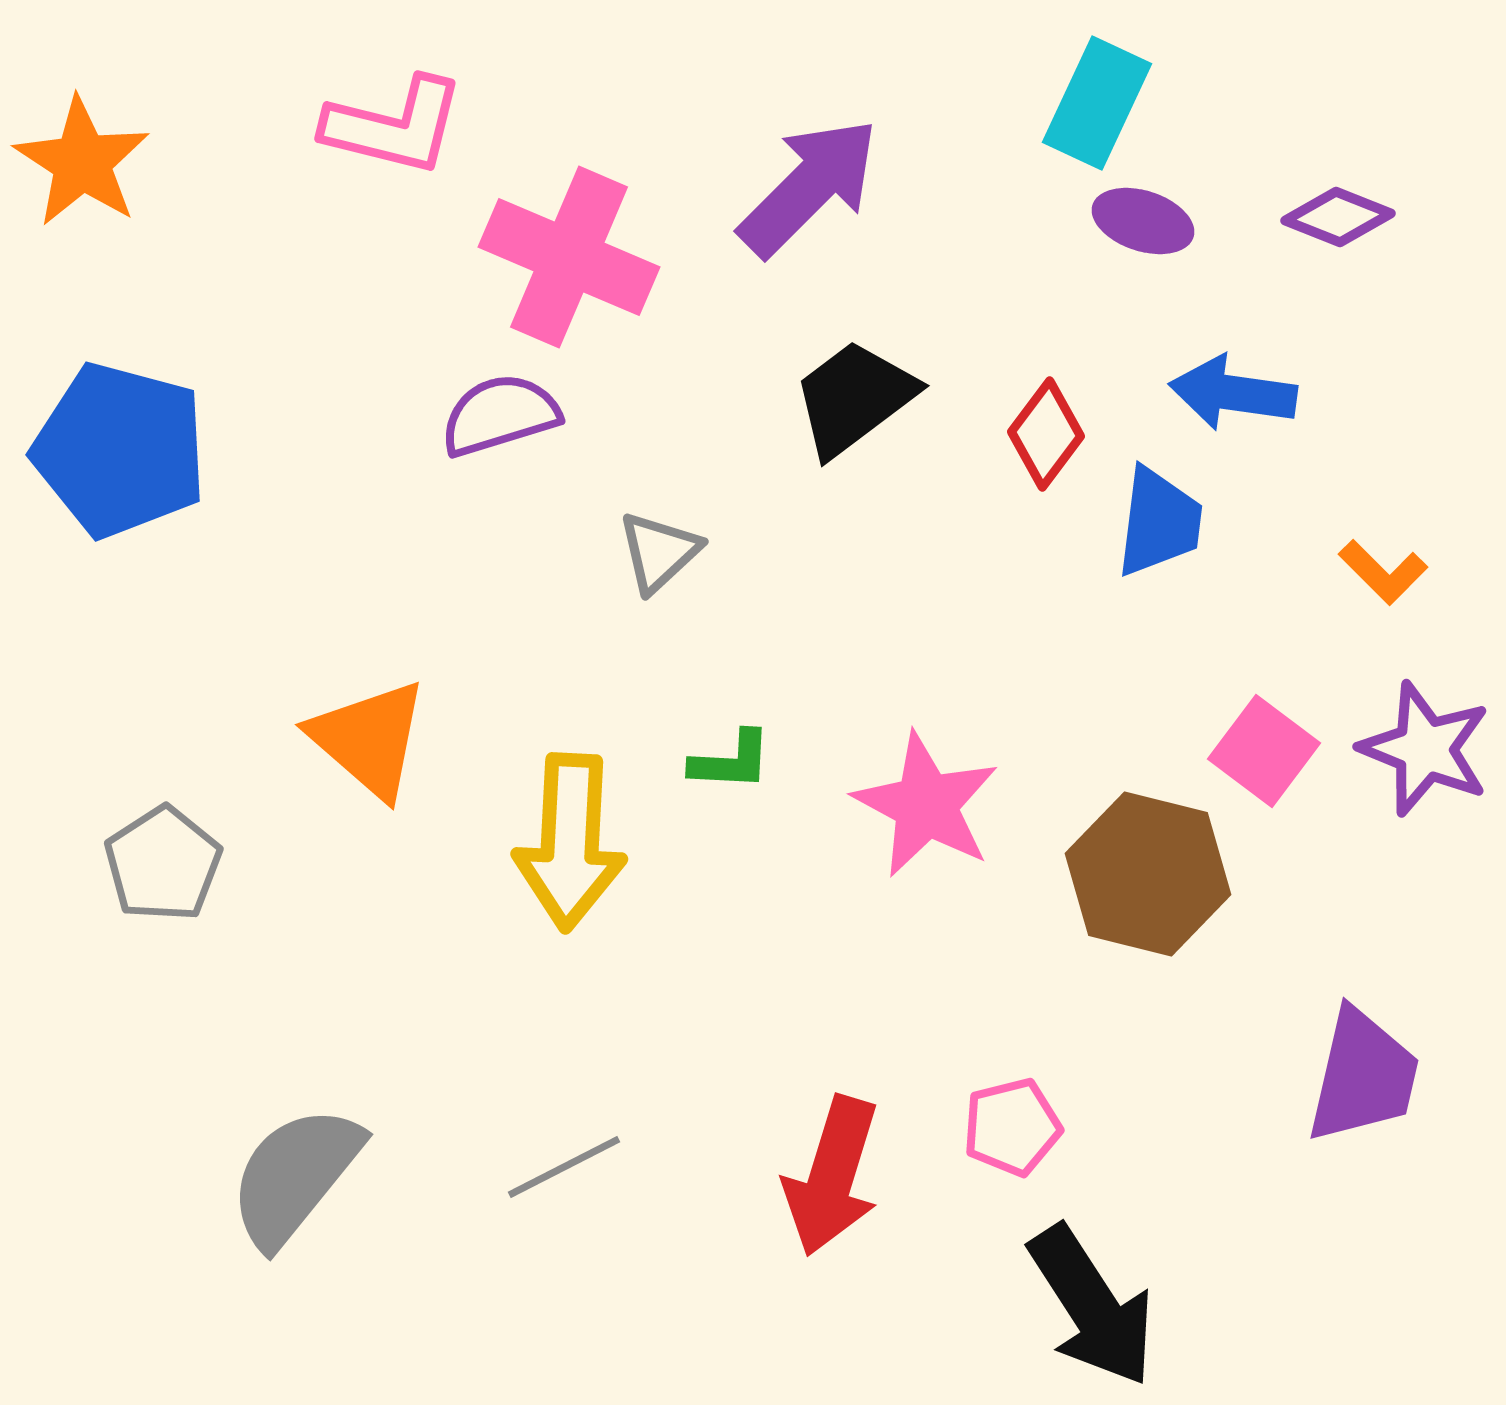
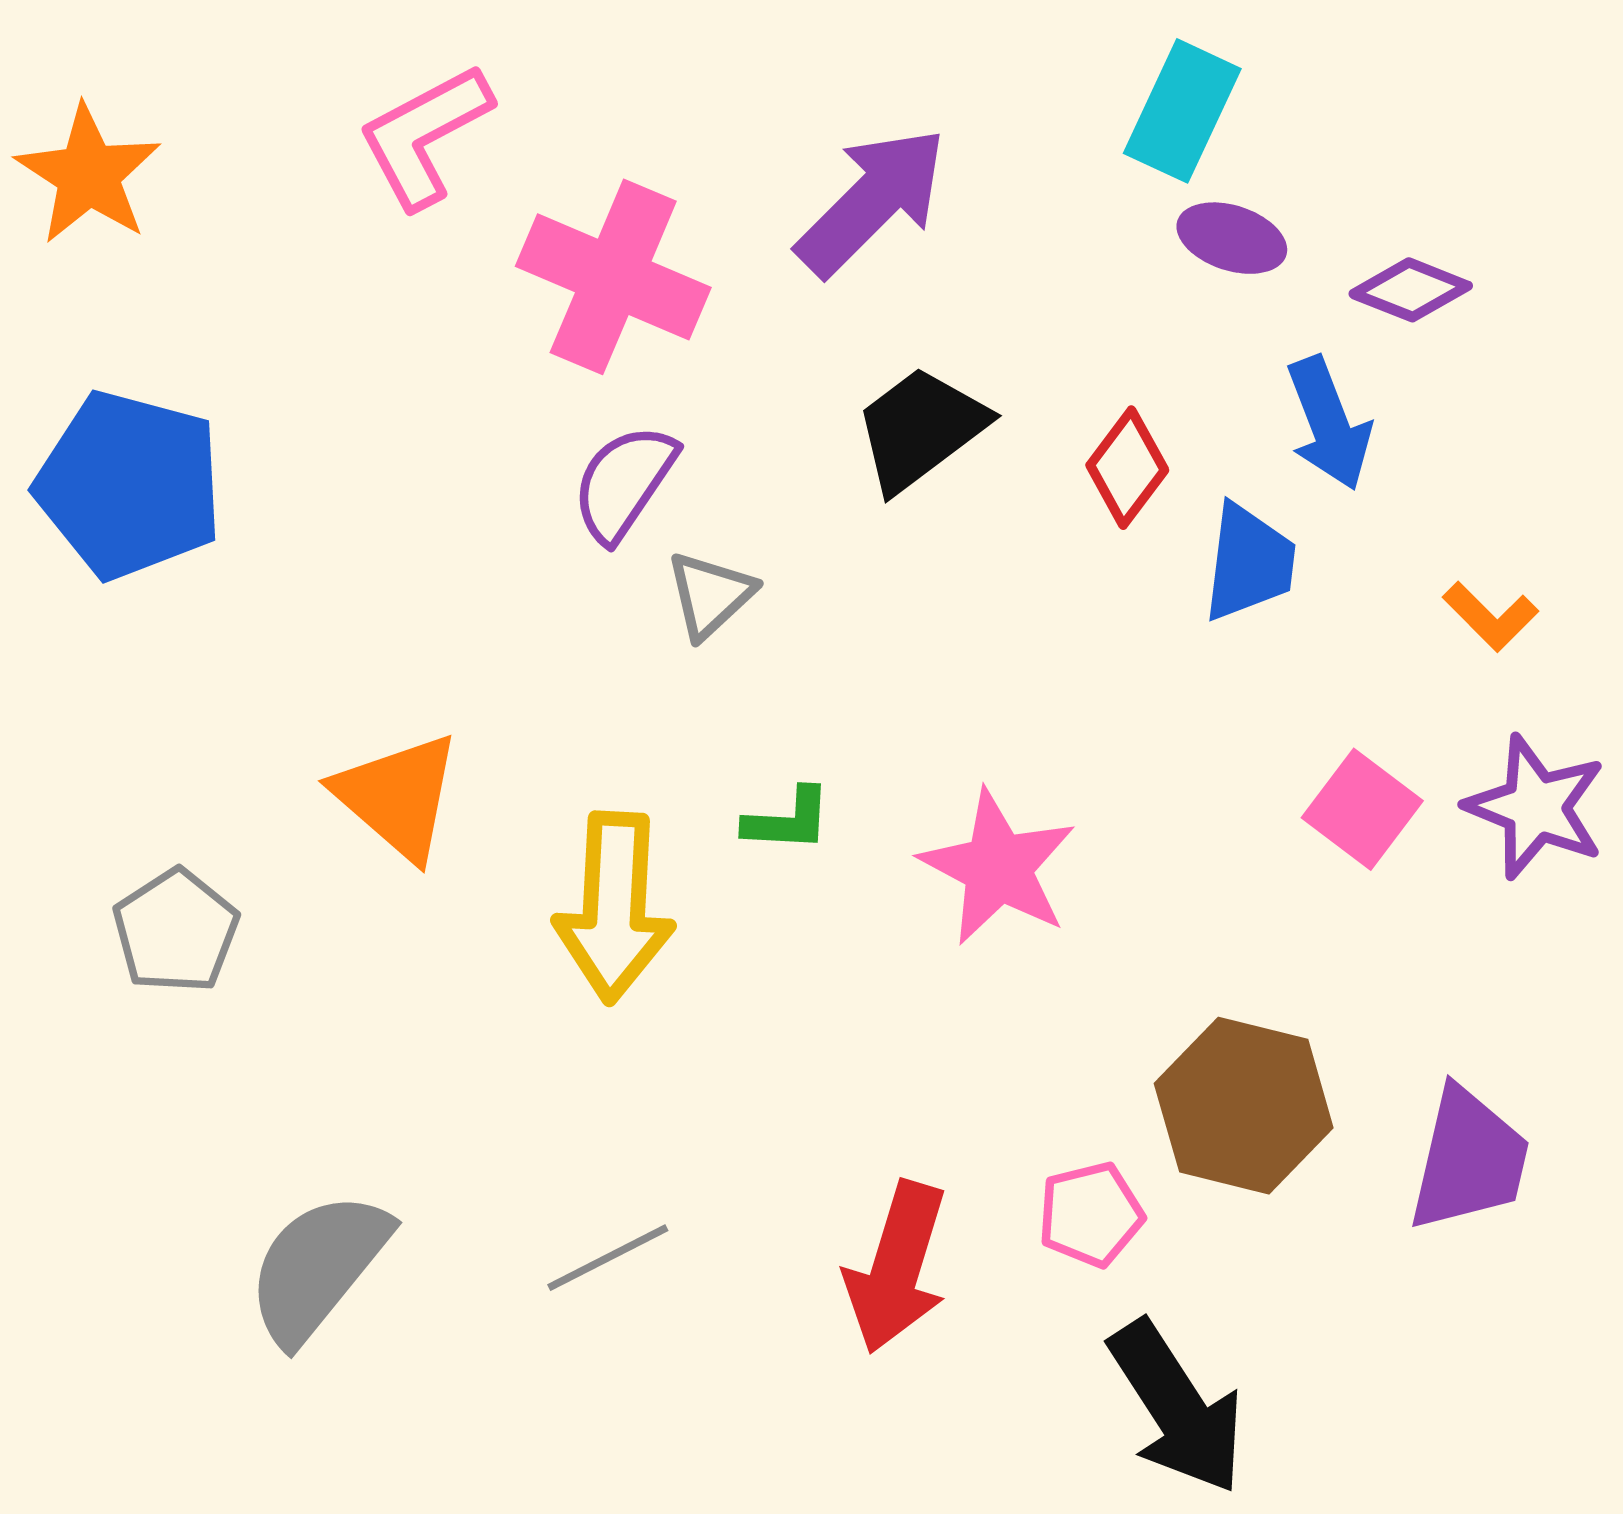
pink L-shape: (394, 126) -> (425, 136), turned 138
purple diamond: (1338, 217) -> (1411, 290), moved
blue arrow: (1233, 393) -> (1329, 423), turned -119
purple semicircle: (500, 415) -> (624, 483), moved, turned -39
brown hexagon: (1148, 874) -> (1244, 1106), moved

